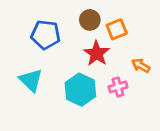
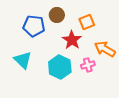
brown circle: (90, 20) -> (57, 15), moved
orange arrow: (141, 66) -> (105, 49), size x1.5

